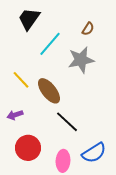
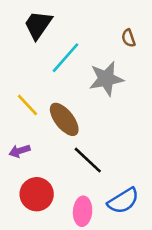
brown semicircle: (88, 29) -> (128, 38), moved, turned 128

